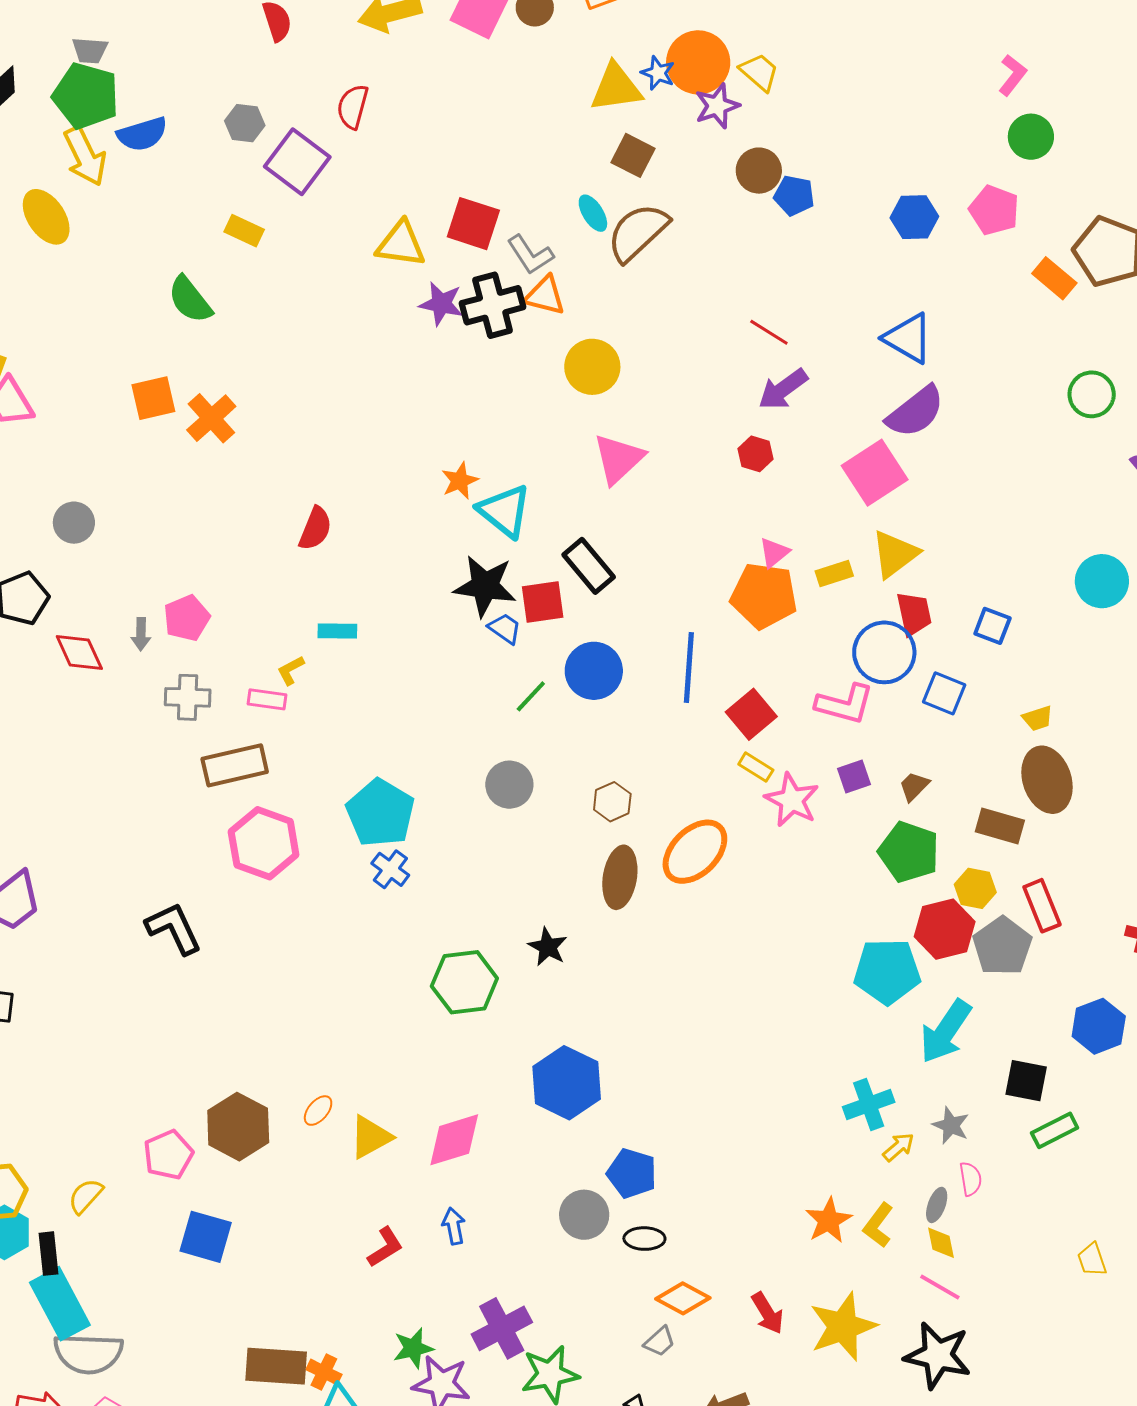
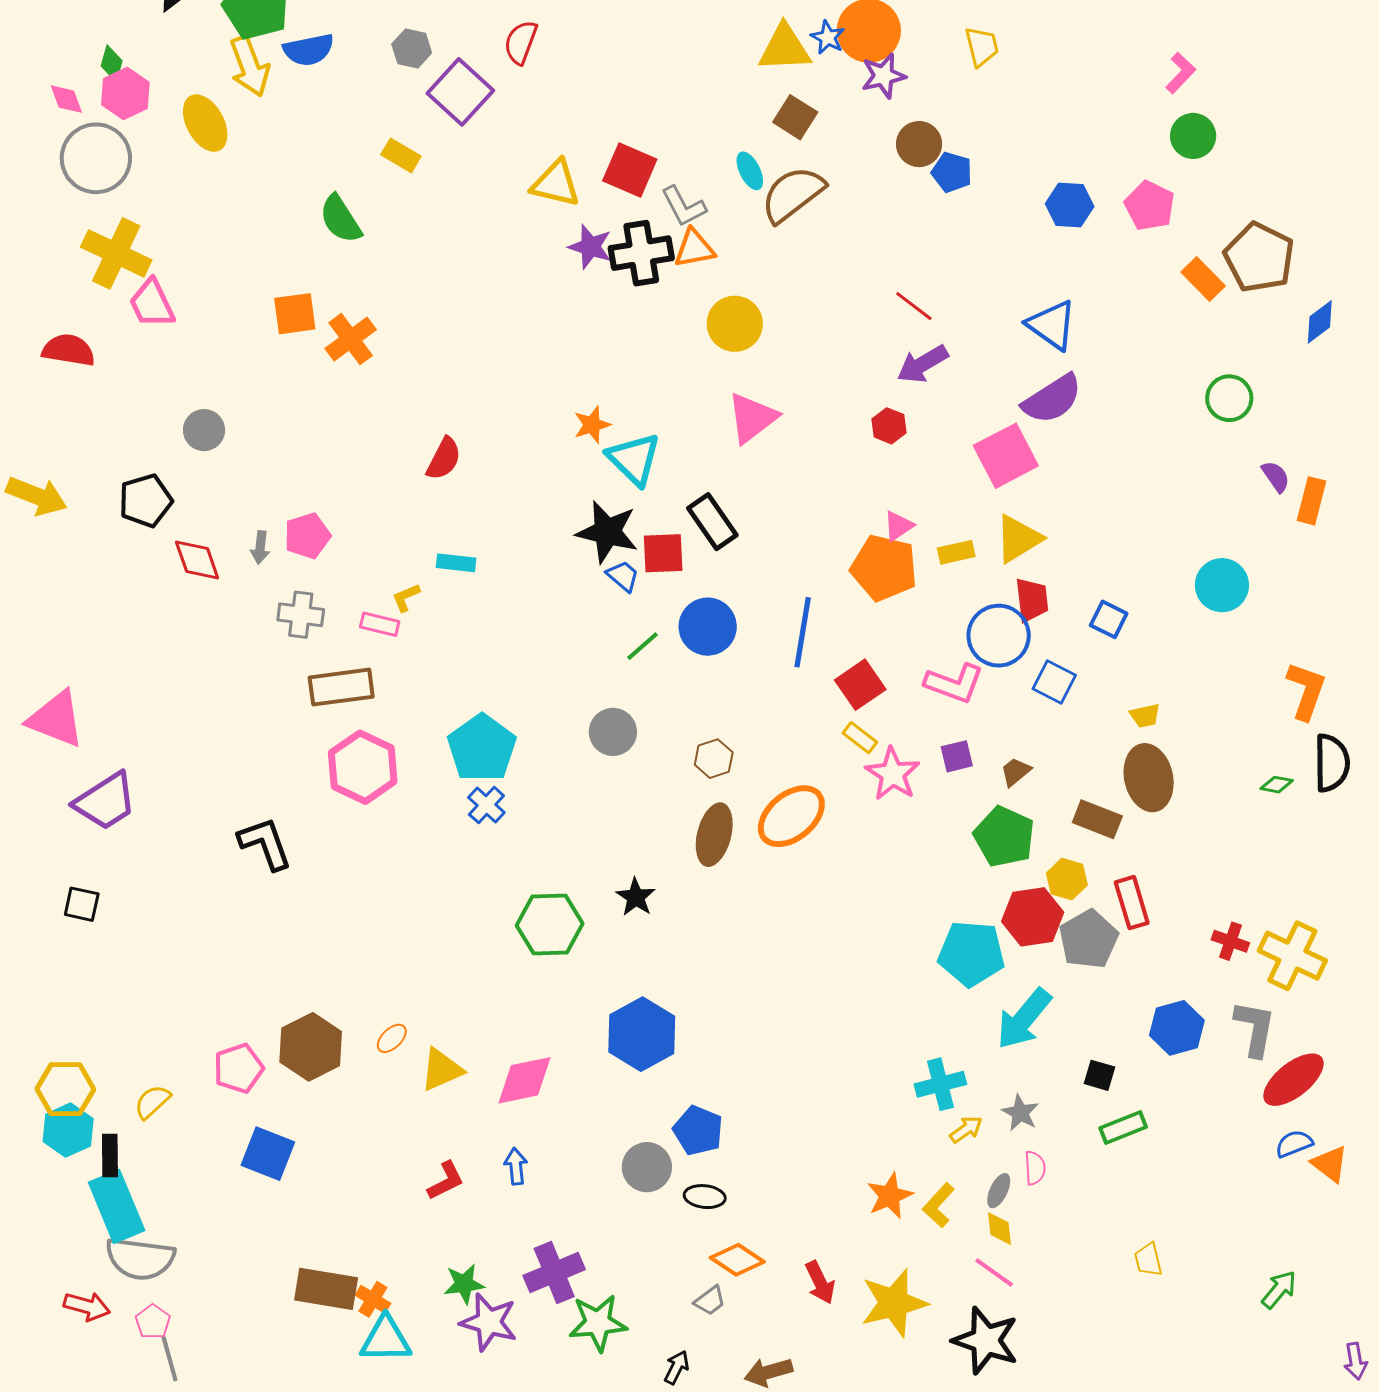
yellow trapezoid: (759, 72) -> (982, 46), moved, turned 30
orange triangle: (545, 296) -> (694, 248), turned -30
black square: (1026, 1081) -> (1100, 1075), size x0.7

